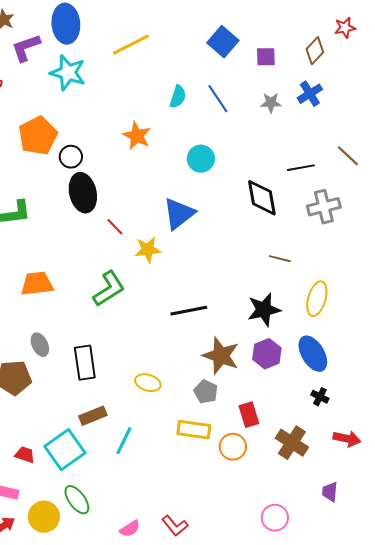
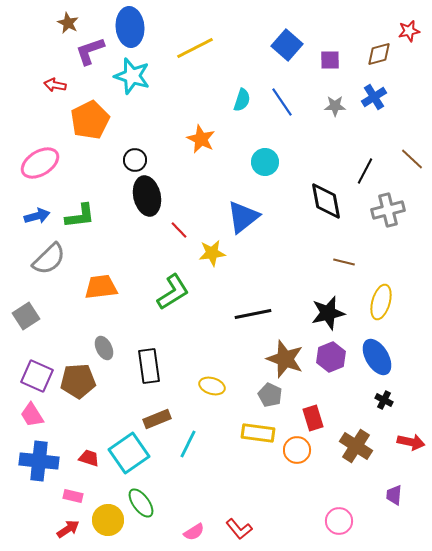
brown diamond: (315, 51) -> (379, 54), turned 32
orange pentagon: (38, 136) -> (90, 120), moved
black line: (301, 168) -> (365, 171), turned -52

